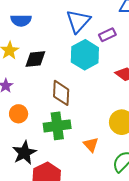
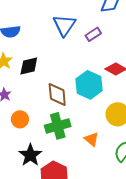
cyan hexagon: (85, 55) -> (89, 85), moved

